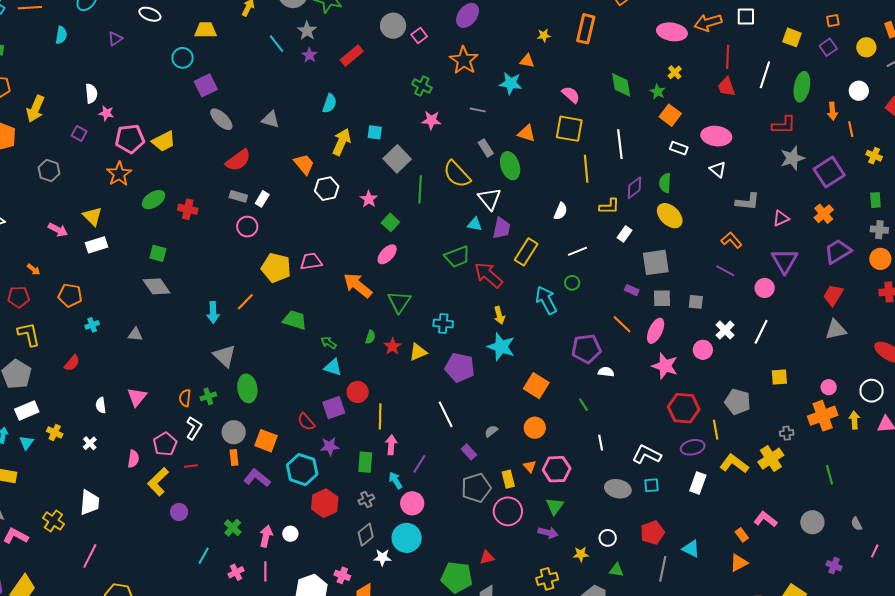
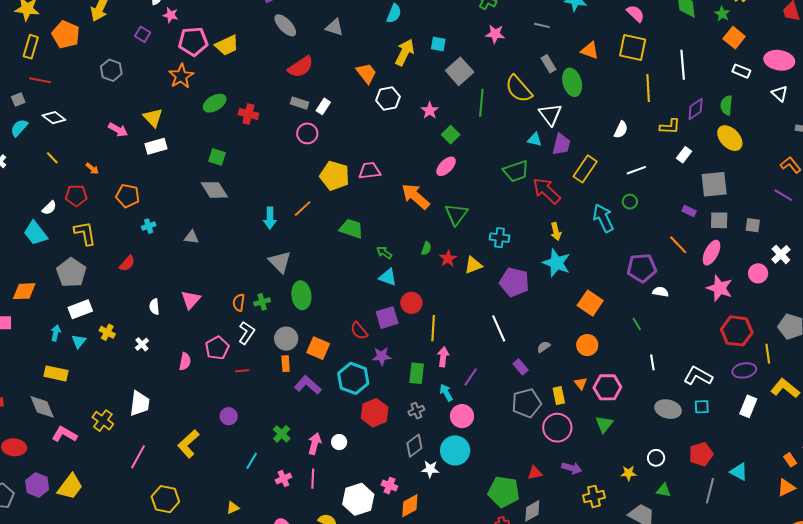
yellow L-shape: (158, 482) -> (188, 444), moved
purple arrow: (548, 533) -> (572, 468), moved

